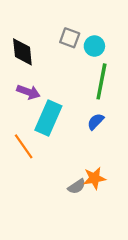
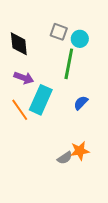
green line: (101, 81) -> (69, 64), moved
orange line: (24, 146) -> (20, 110), moved

